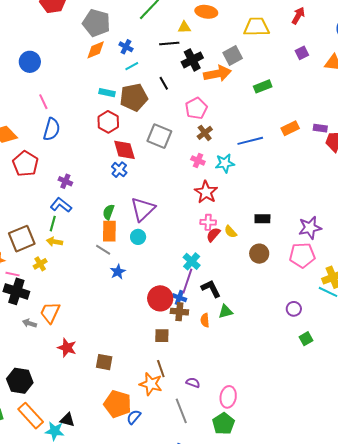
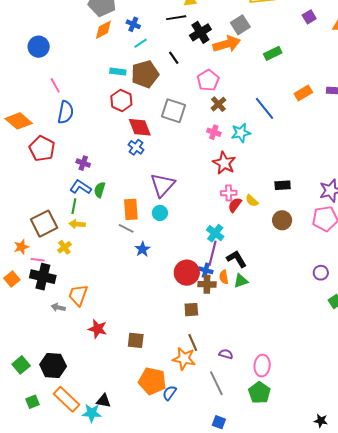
blue line: (250, 141) -> (264, 108), turned 70
green semicircle: (109, 212) -> (100, 190), moved
green triangle: (226, 312) -> (241, 281), moved
orange semicircle: (205, 320) -> (224, 277), moved

